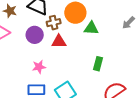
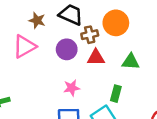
green triangle: (91, 28) -> (131, 62), moved
green rectangle: (98, 64) -> (116, 94), moved

